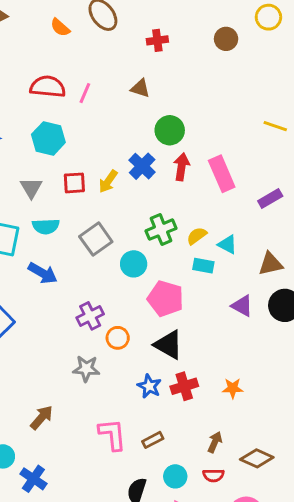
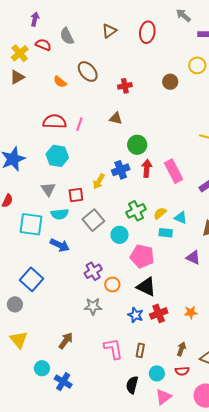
blue cross: (142, 166) -> (121, 170), turned 30
red square: (74, 183) -> (76, 195), moved
brown rectangle: (153, 440) -> (140, 350), turned -48

